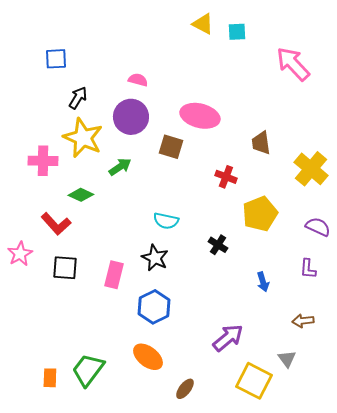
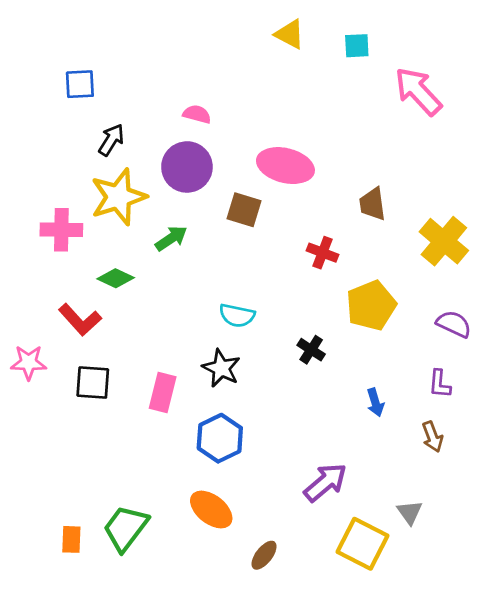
cyan square: (237, 32) -> (357, 46), moved
yellow star: (83, 138) -> (118, 197), turned 30
pink star: (20, 254) -> (29, 363), turned 30
brown arrow: (303, 321) -> (432, 437), moved, turned -105

